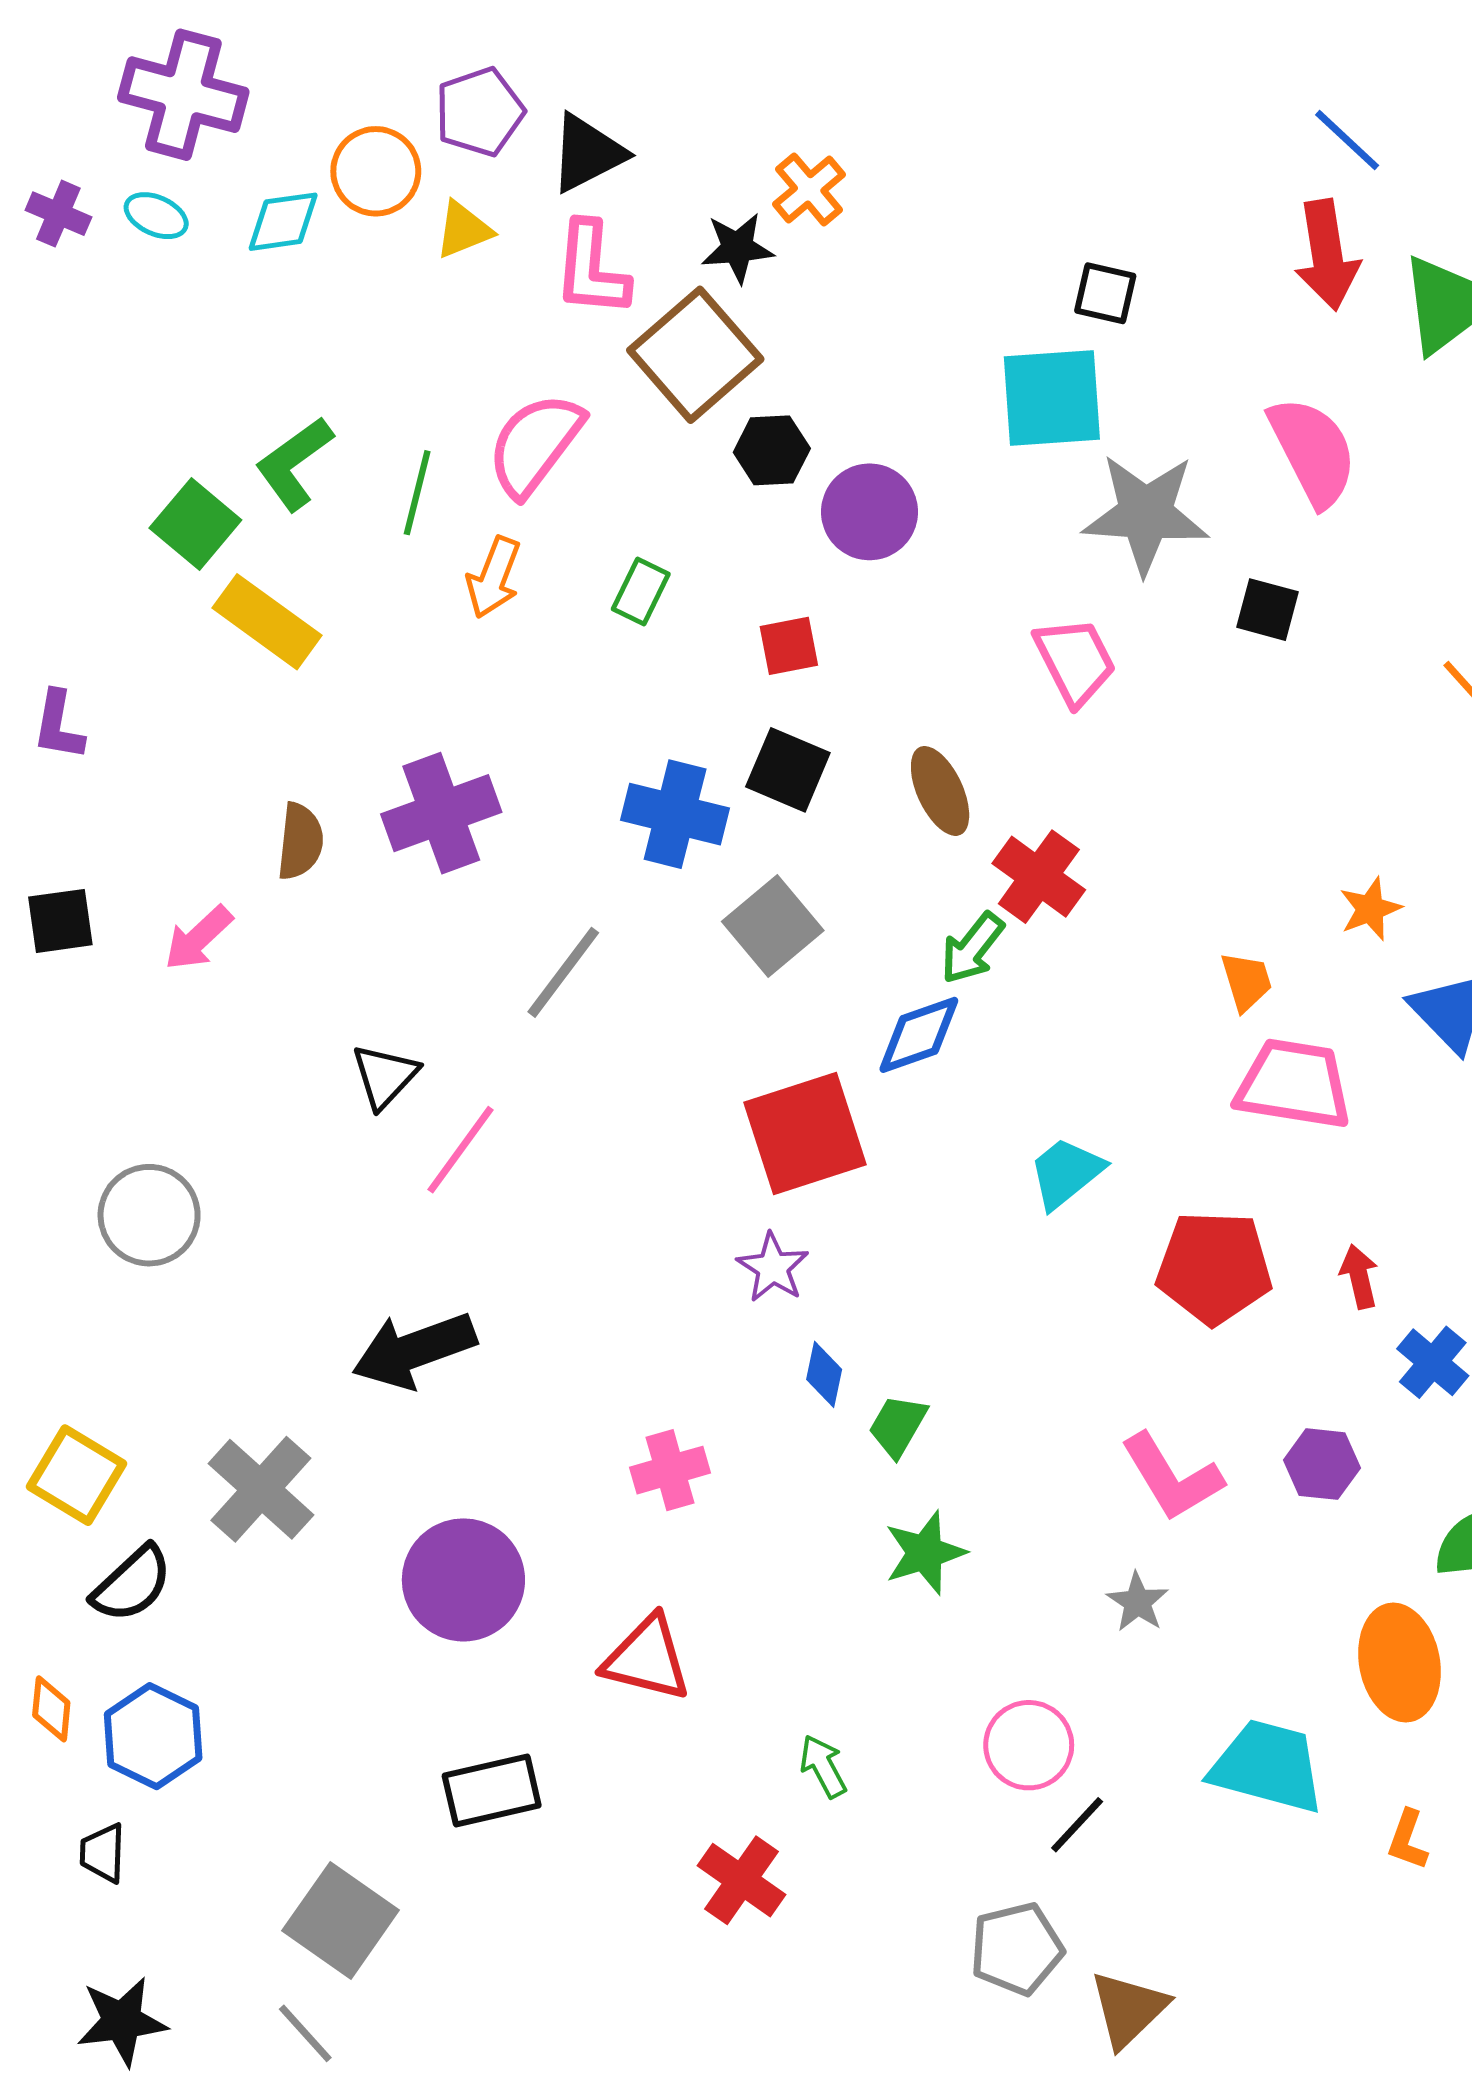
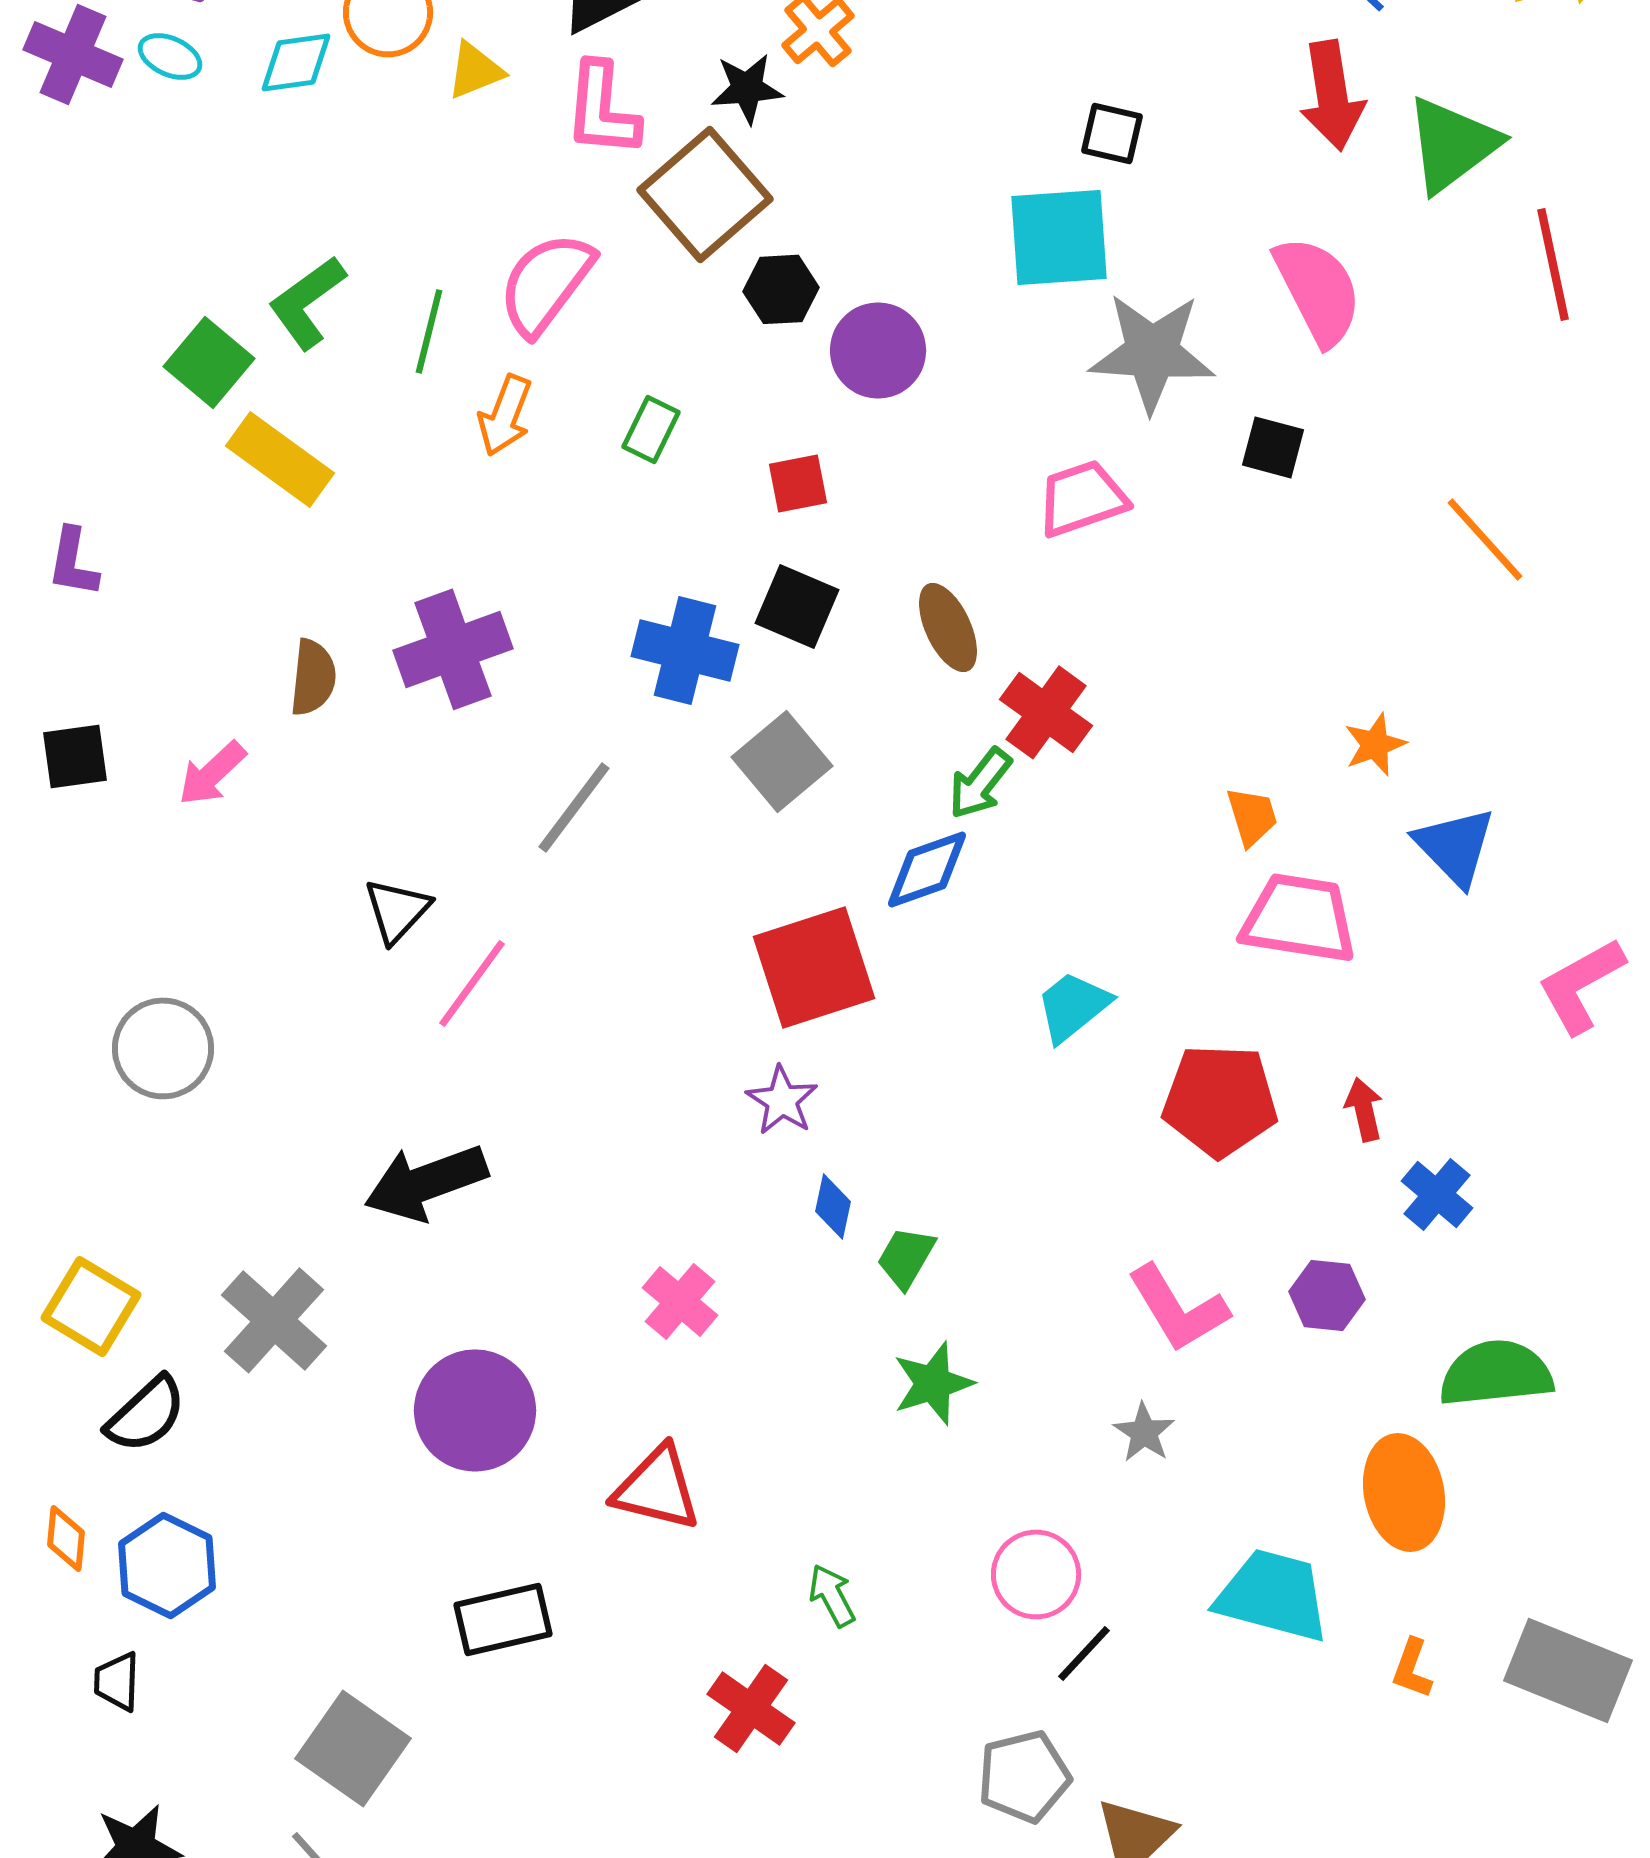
purple cross: (58, 214) -> (73, 54), size x1.5
pink trapezoid: (1075, 661) -> (1082, 498), turned -82
pink cross: (670, 1470) -> (680, 1301), turned -34

